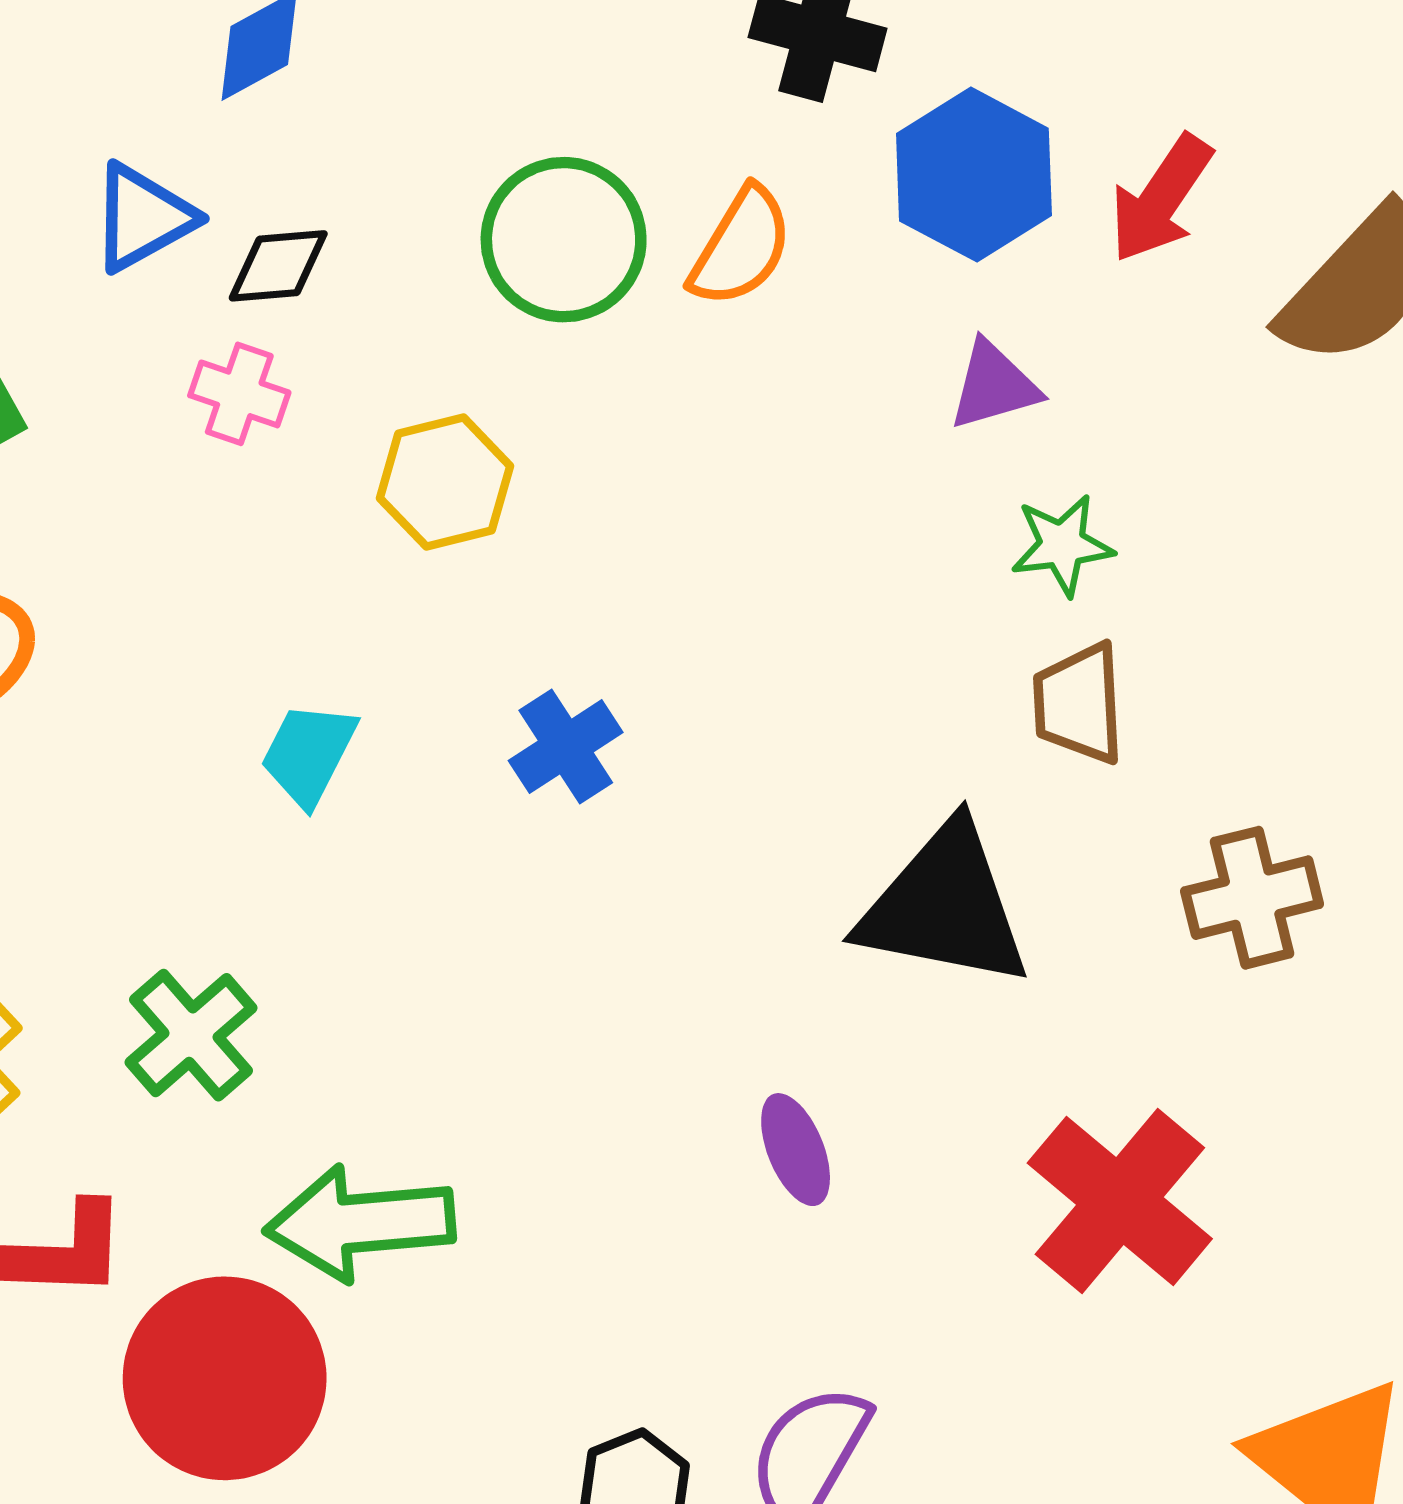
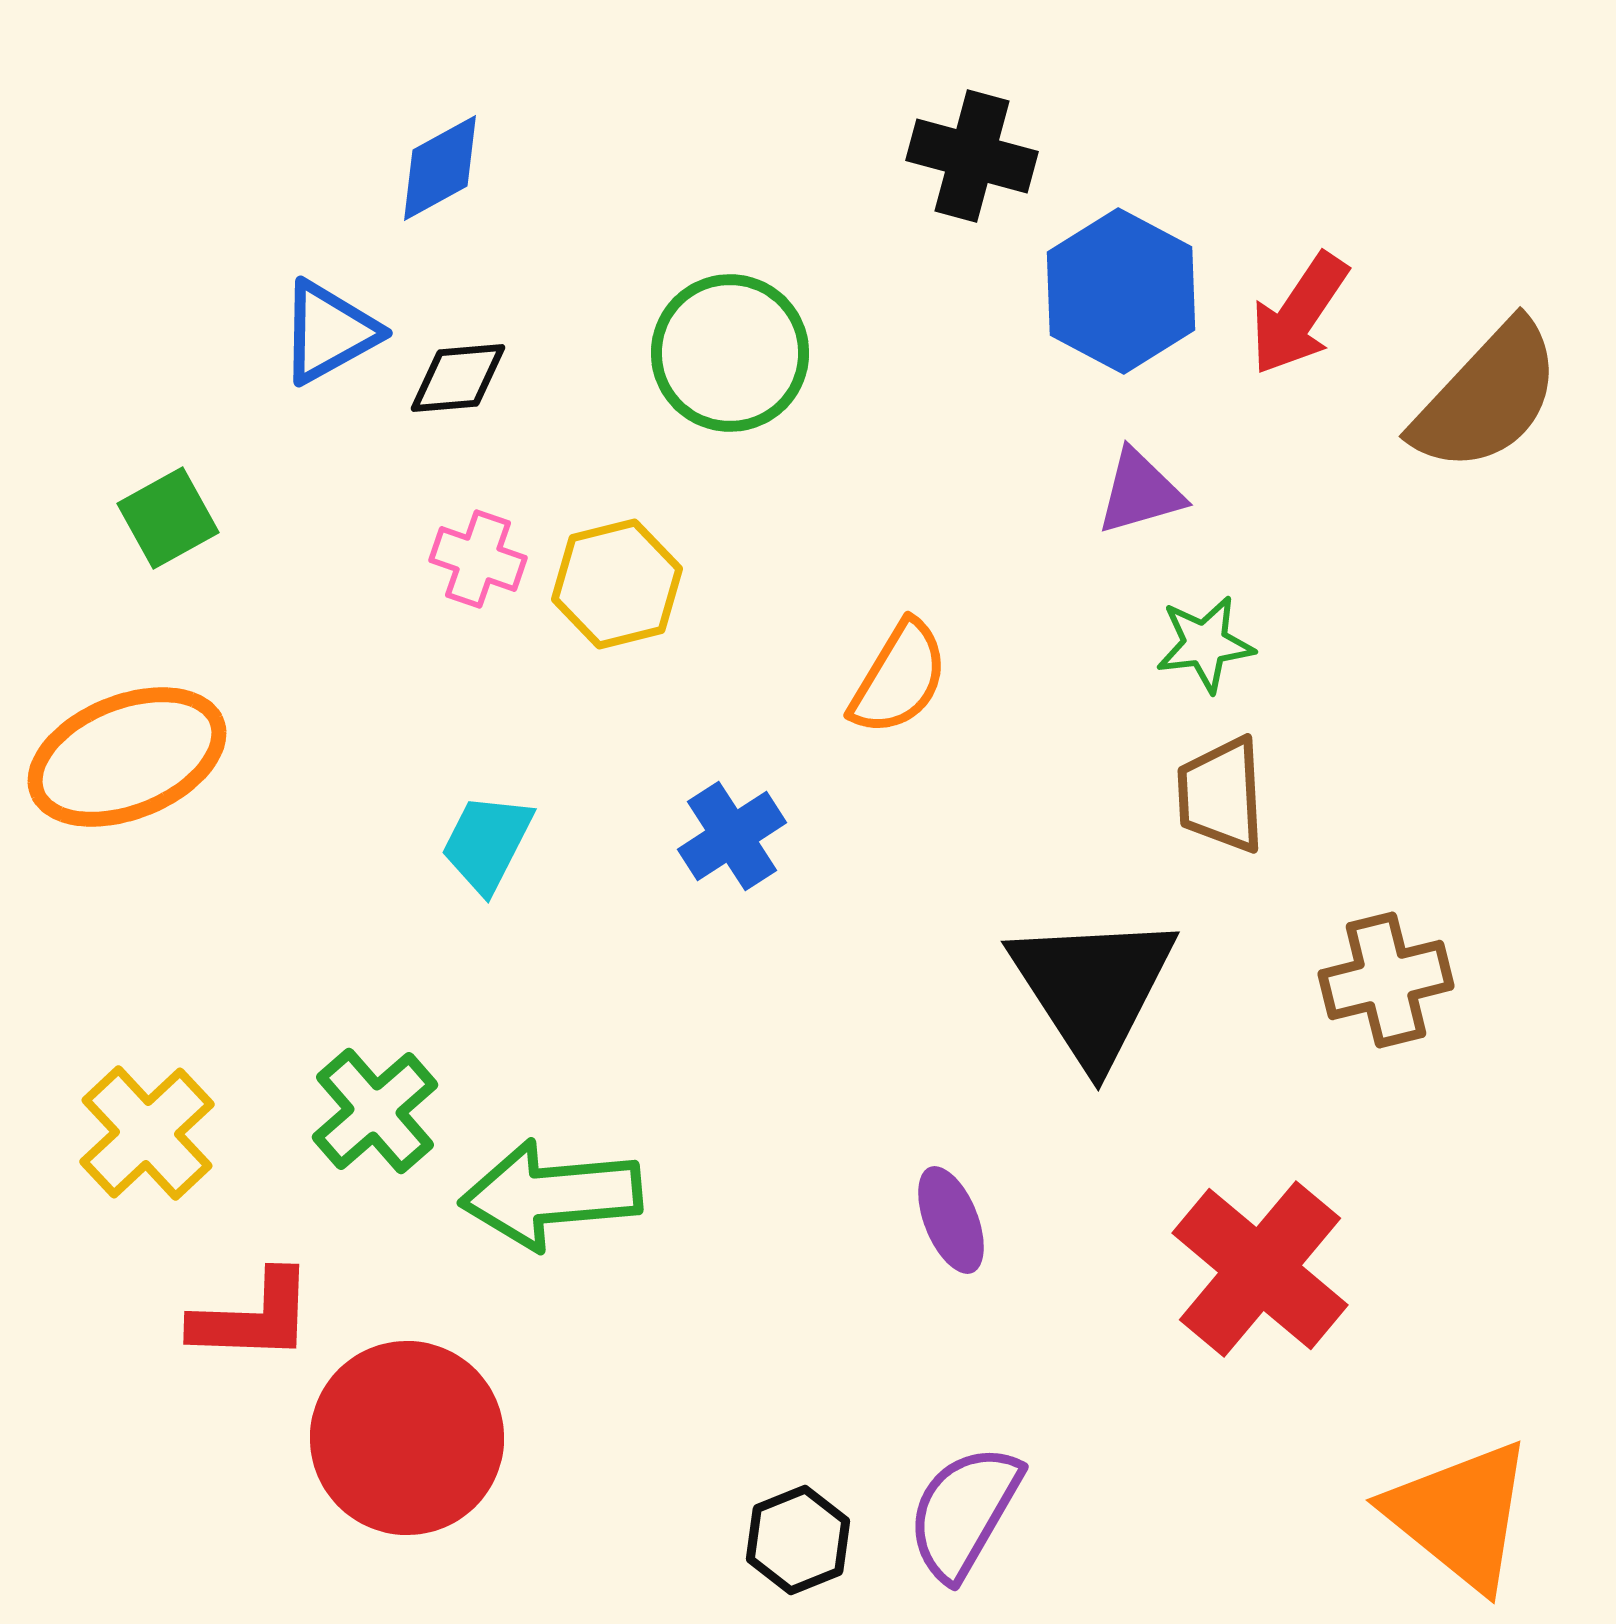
orange semicircle: (741, 247) -> (899, 678), moved
pink cross: (239, 394) -> (478, 559), moved
black triangle: (945, 906) -> (1093, 988), turned 46
green arrow: (360, 1223) -> (551, 1195), moved

